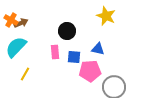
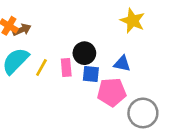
black circle: (67, 31) -> (84, 53), moved
yellow line: (25, 74) -> (41, 67), moved

